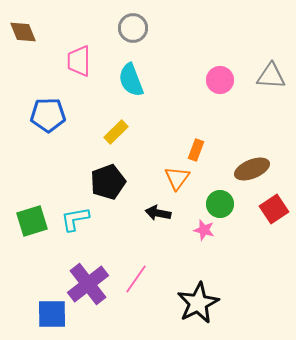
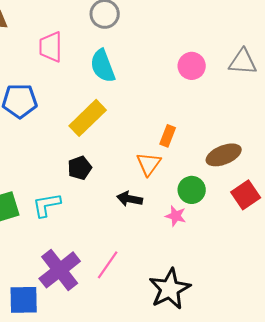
yellow rectangle: (116, 132) -> (88, 118), size x1.5
black pentagon: (108, 182) -> (80, 168), size x0.7

